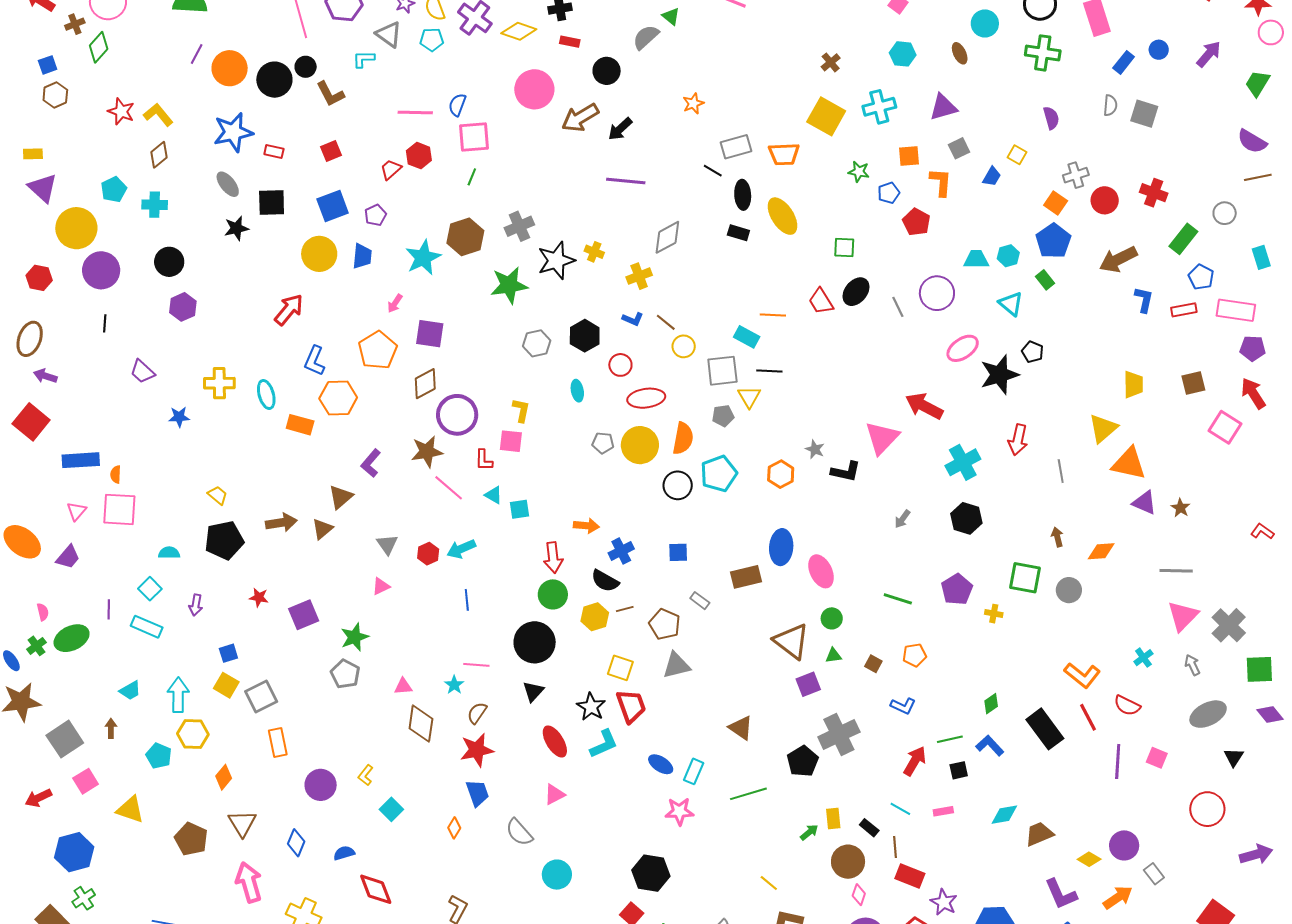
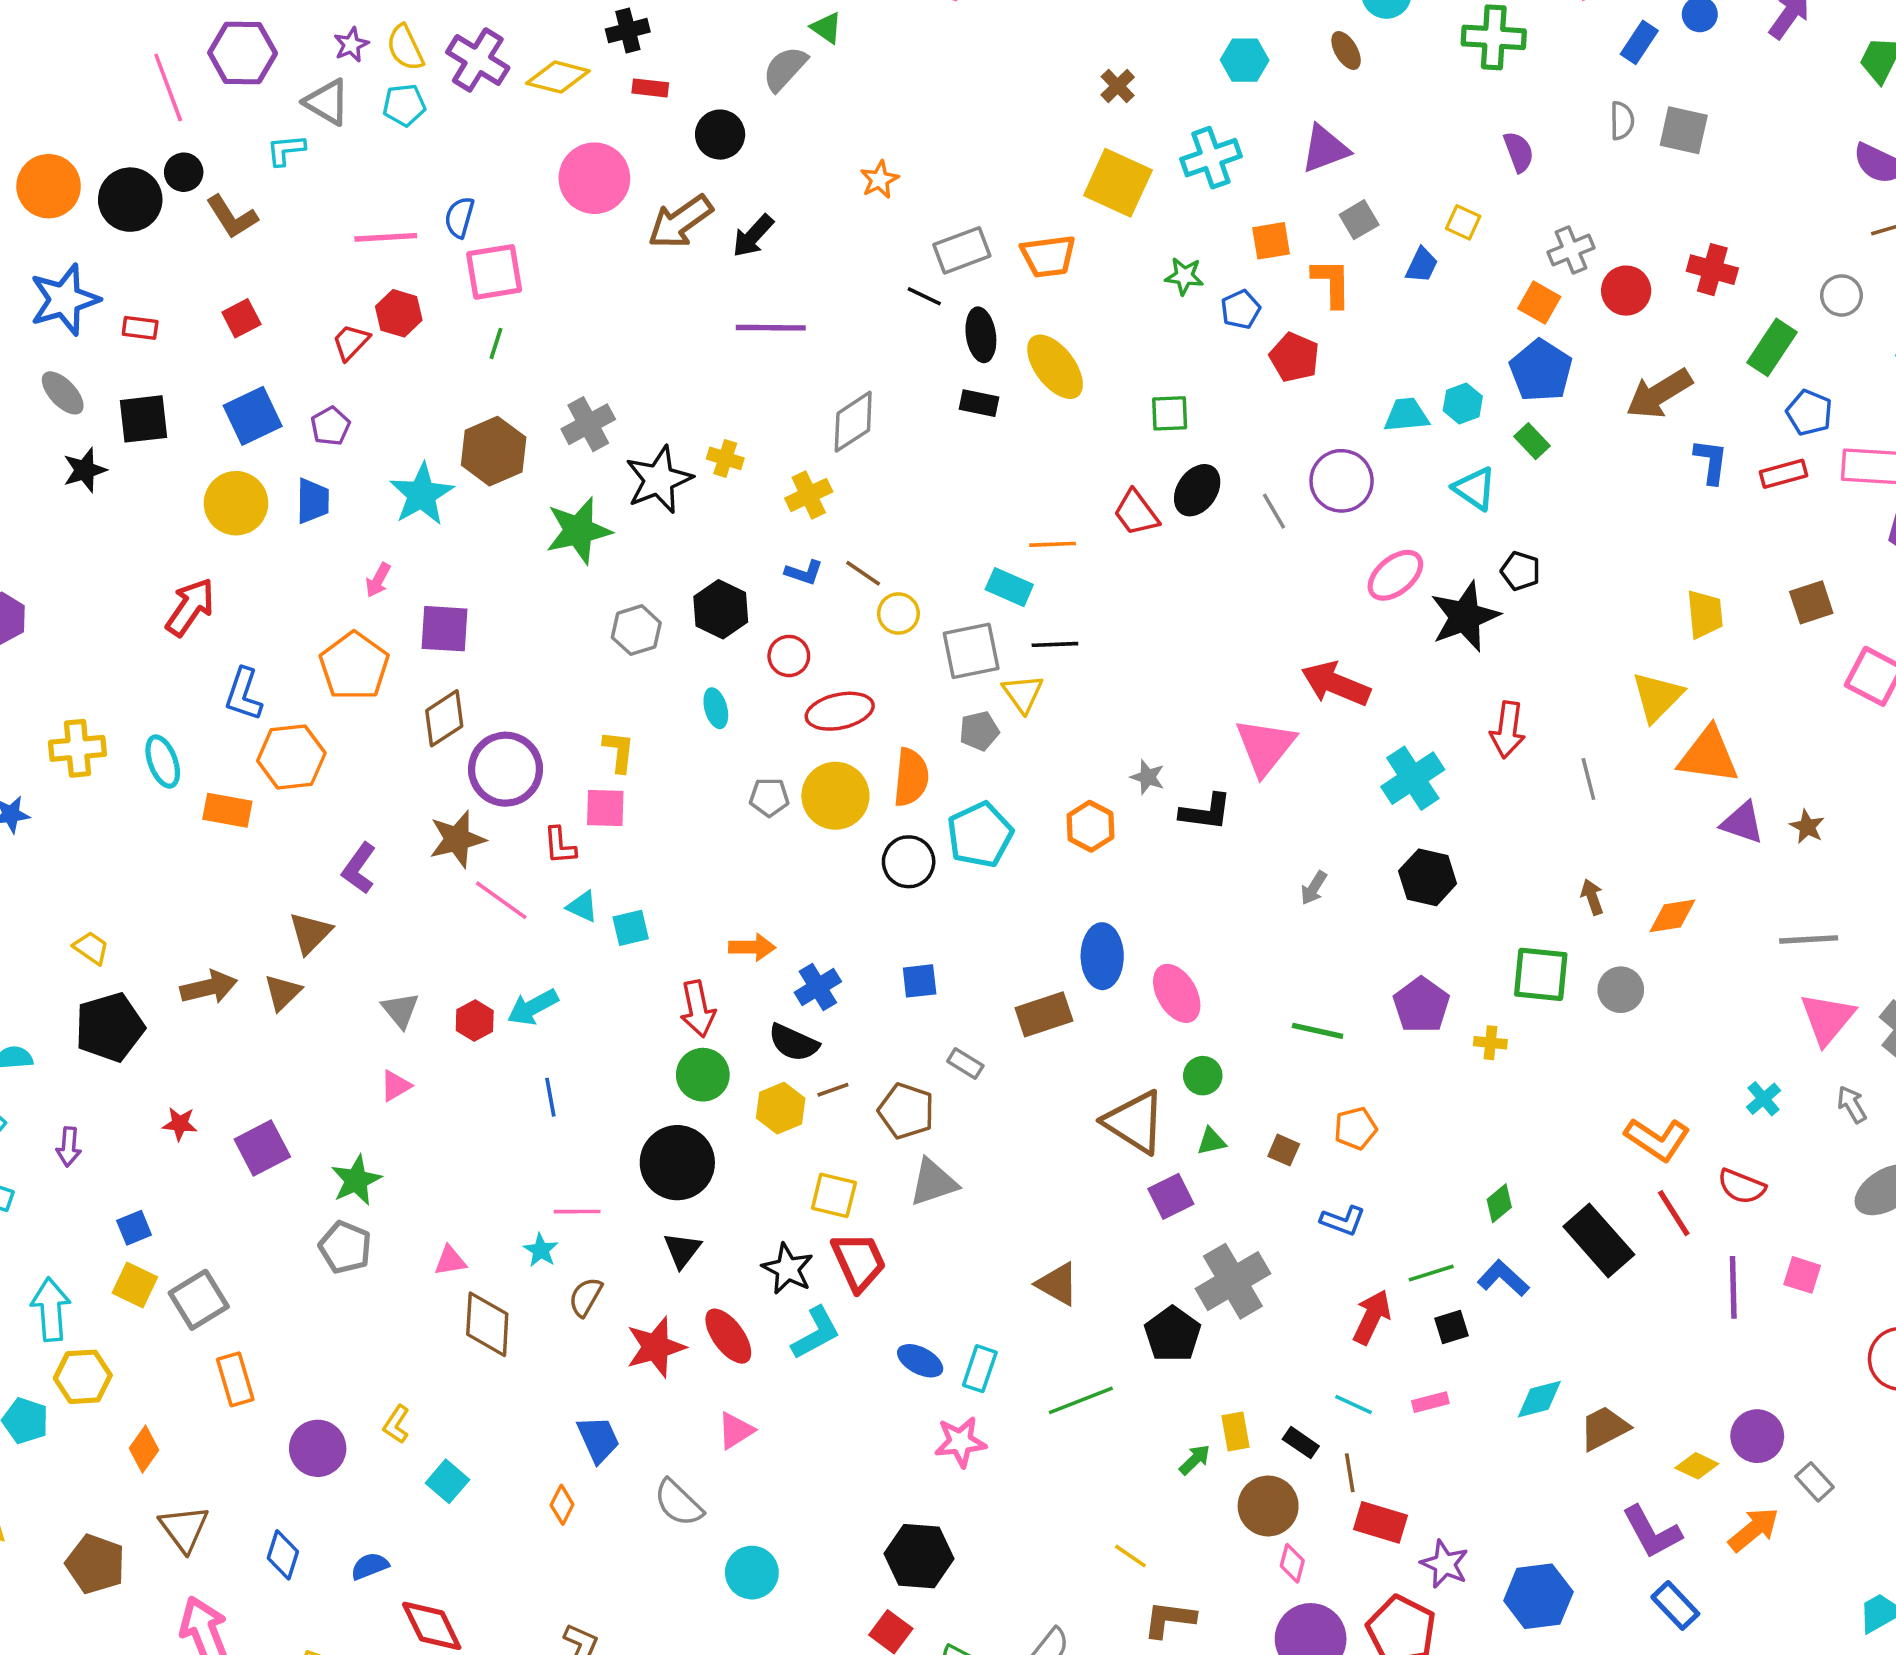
red star: (477, 750) -> (656, 1347), moved

